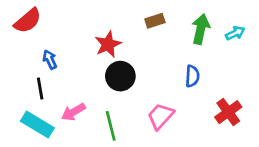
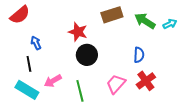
brown rectangle: (155, 21) -> (112, 15), size x1.5
green arrow: (201, 29) -> (145, 21), turned -70
red star: (108, 44) -> (78, 32), turned -30
red cross: (228, 112) -> (146, 81), moved

